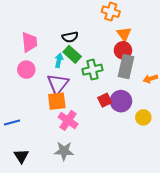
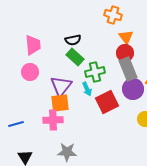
cyan arrow: (59, 60) -> (87, 89), moved, turned 144
gray rectangle: (126, 67) -> (128, 69), turned -35
red square: (105, 100) -> (107, 102), size x1.6
purple circle: (121, 101) -> (133, 89), moved
pink cross: (68, 120) -> (53, 120), moved, turned -36

